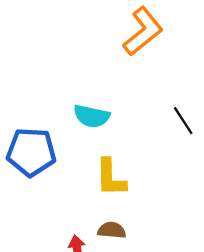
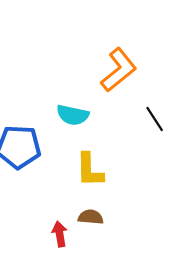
orange L-shape: (143, 31) -> (119, 70), moved

